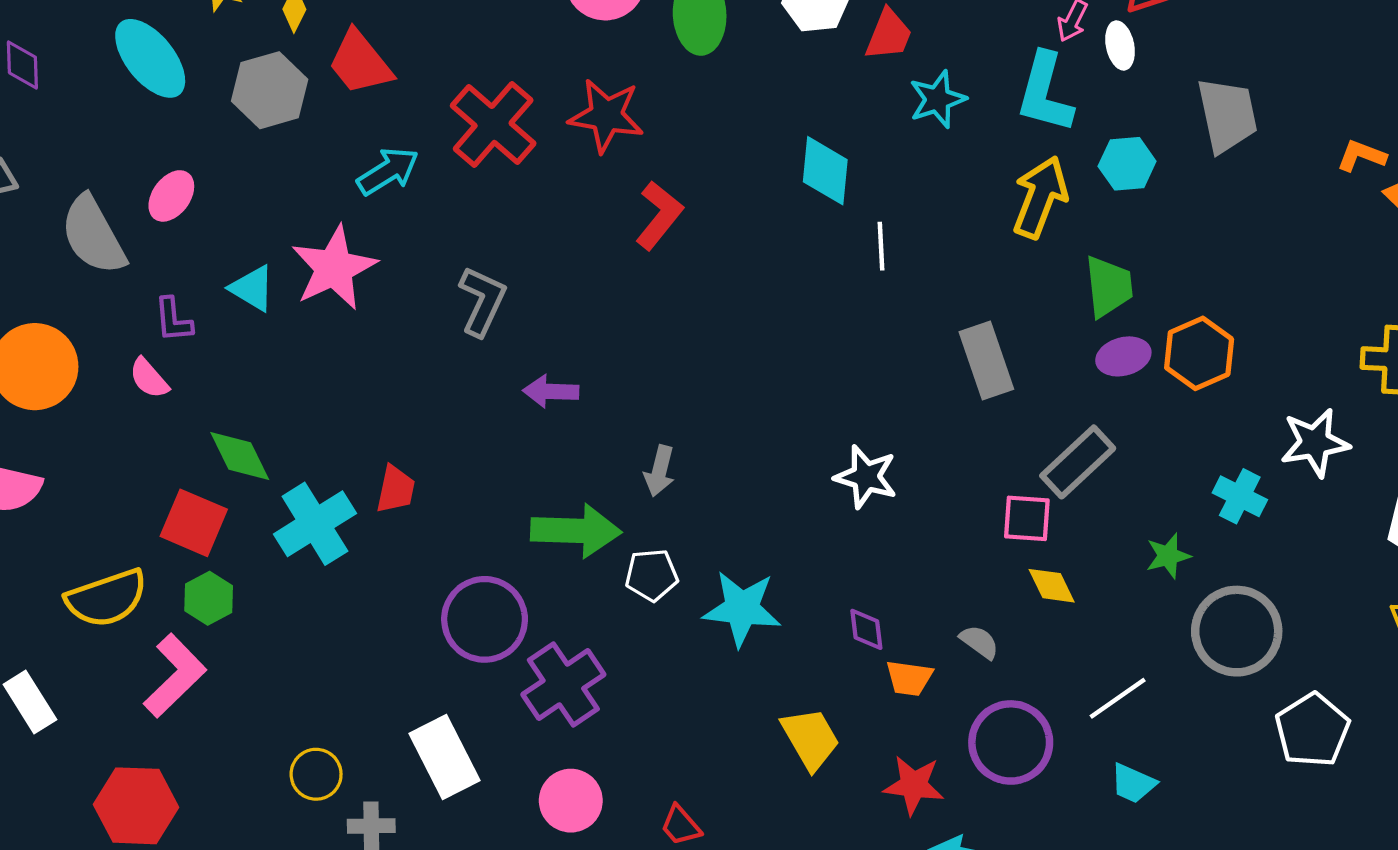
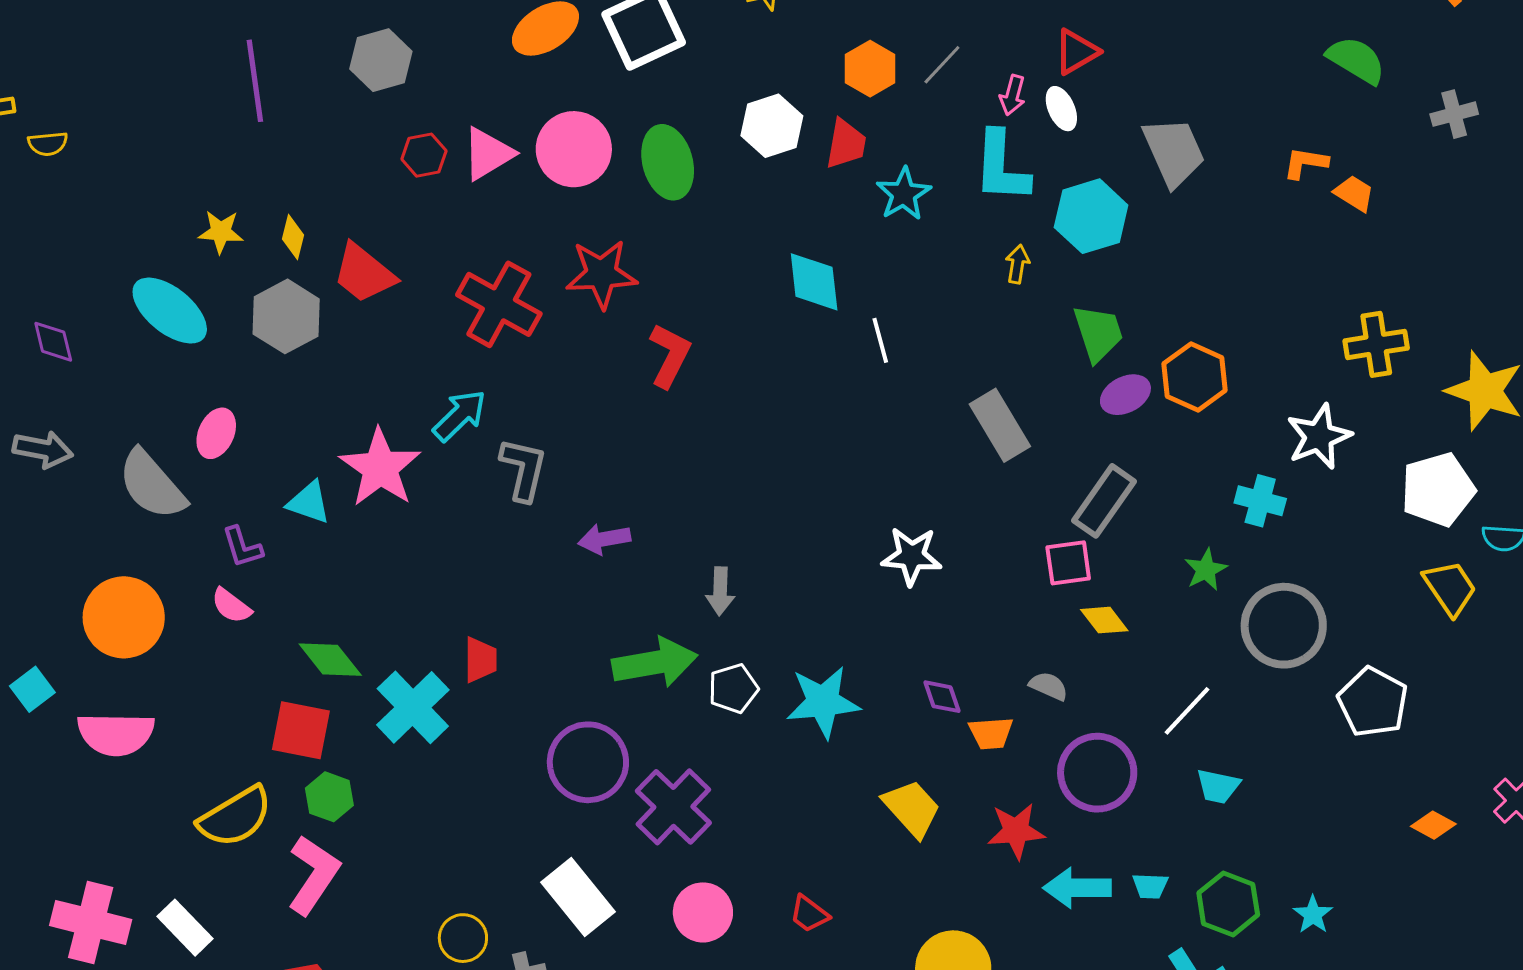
cyan hexagon: (1127, 164) -> (1091, 216), size x1.4
cyan arrow: (388, 171) -> (460, 416), moved
yellow arrow: (1040, 197) -> (1017, 264), size x0.5

